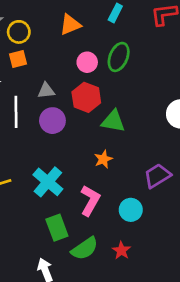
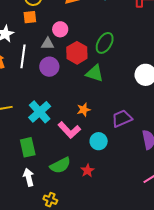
green ellipse: (119, 57) -> (105, 43), moved
pink circle: (87, 62) -> (60, 29), moved
orange star: (103, 159) -> (84, 110), moved
pink L-shape: (90, 200) -> (69, 130), turned 100
green rectangle: (57, 228) -> (28, 147), moved

